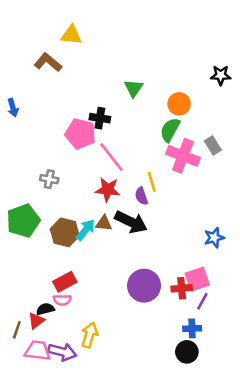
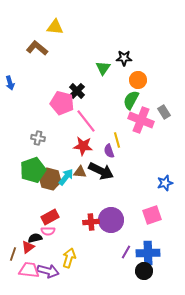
black star: (221, 75) -> (124, 58), moved
black cross: (100, 118) -> (77, 91), turned 35
green pentagon: (23, 221) -> (33, 170), moved
red cross: (182, 288) -> (91, 222), moved
purple line: (202, 301) -> (126, 252), moved
blue cross: (192, 328) -> (148, 253), size x1.6

